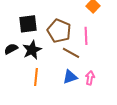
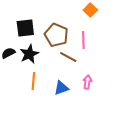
blue triangle: (70, 77) -> (61, 88), moved

